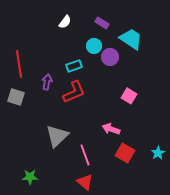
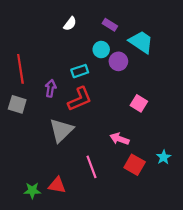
gray triangle: (57, 136) -> (61, 130), moved
cyan star: (158, 153) -> (164, 157), moved
red triangle: (85, 182) -> (57, 185), moved, turned -30

